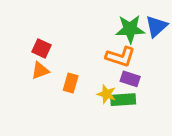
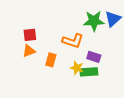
red square: (42, 48) -> (30, 35), turned -32
orange L-shape: (120, 57) -> (73, 41), moved

